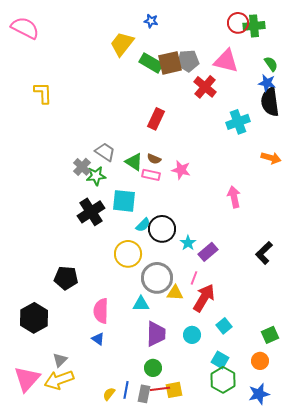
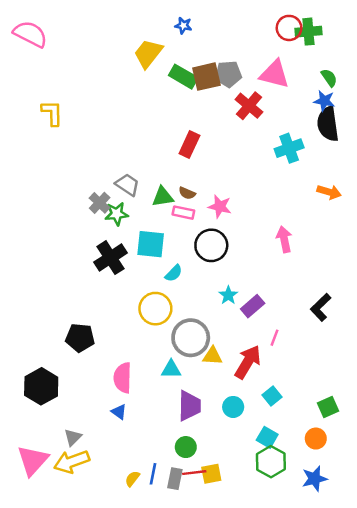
green triangle: (134, 162) -> (163, 197), turned -42
black circle: (162, 229) -> (211, 245), moved
pink line: (194, 278) -> (274, 338), moved

